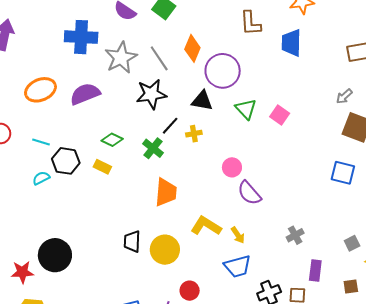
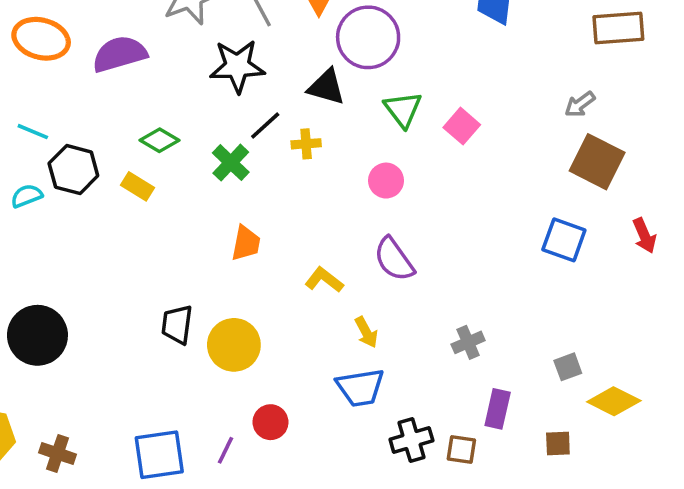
orange ellipse: (40, 90) -> (41, 39), turned 32
pink circle: (232, 167) -> (386, 181), moved
orange trapezoid: (166, 192) -> (246, 243), size x0.7
yellow L-shape: (206, 226) -> (324, 280), moved, size x0.7

